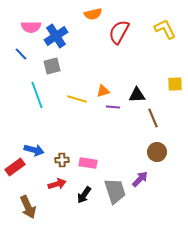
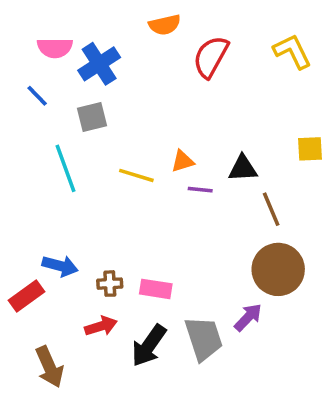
brown circle: (157, 152) -> (278, 269), size x1.5
black arrow: (84, 195) -> (149, 346), size x1.4

